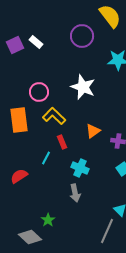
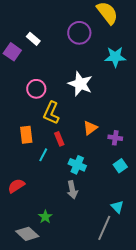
purple square: (15, 45) -> (12, 52), moved, turned -30
yellow L-shape: (54, 116) -> (51, 113), turned -110
orange rectangle: (19, 120) -> (26, 135), moved, size x0.7
red semicircle: (19, 176) -> (16, 186), moved

